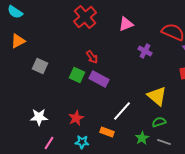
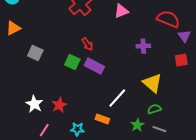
purple cross: (145, 51) -> (143, 46), moved, turned -32
white star: (39, 117) -> (34, 104), turned 30
red star: (76, 118) -> (59, 105), moved

